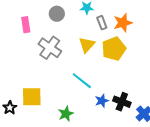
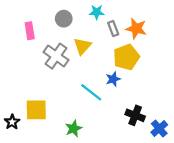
orange star: (123, 23) -> (136, 29), turned 30
yellow triangle: (87, 45) -> (82, 46), moved
blue star: (102, 101) -> (113, 79), moved

